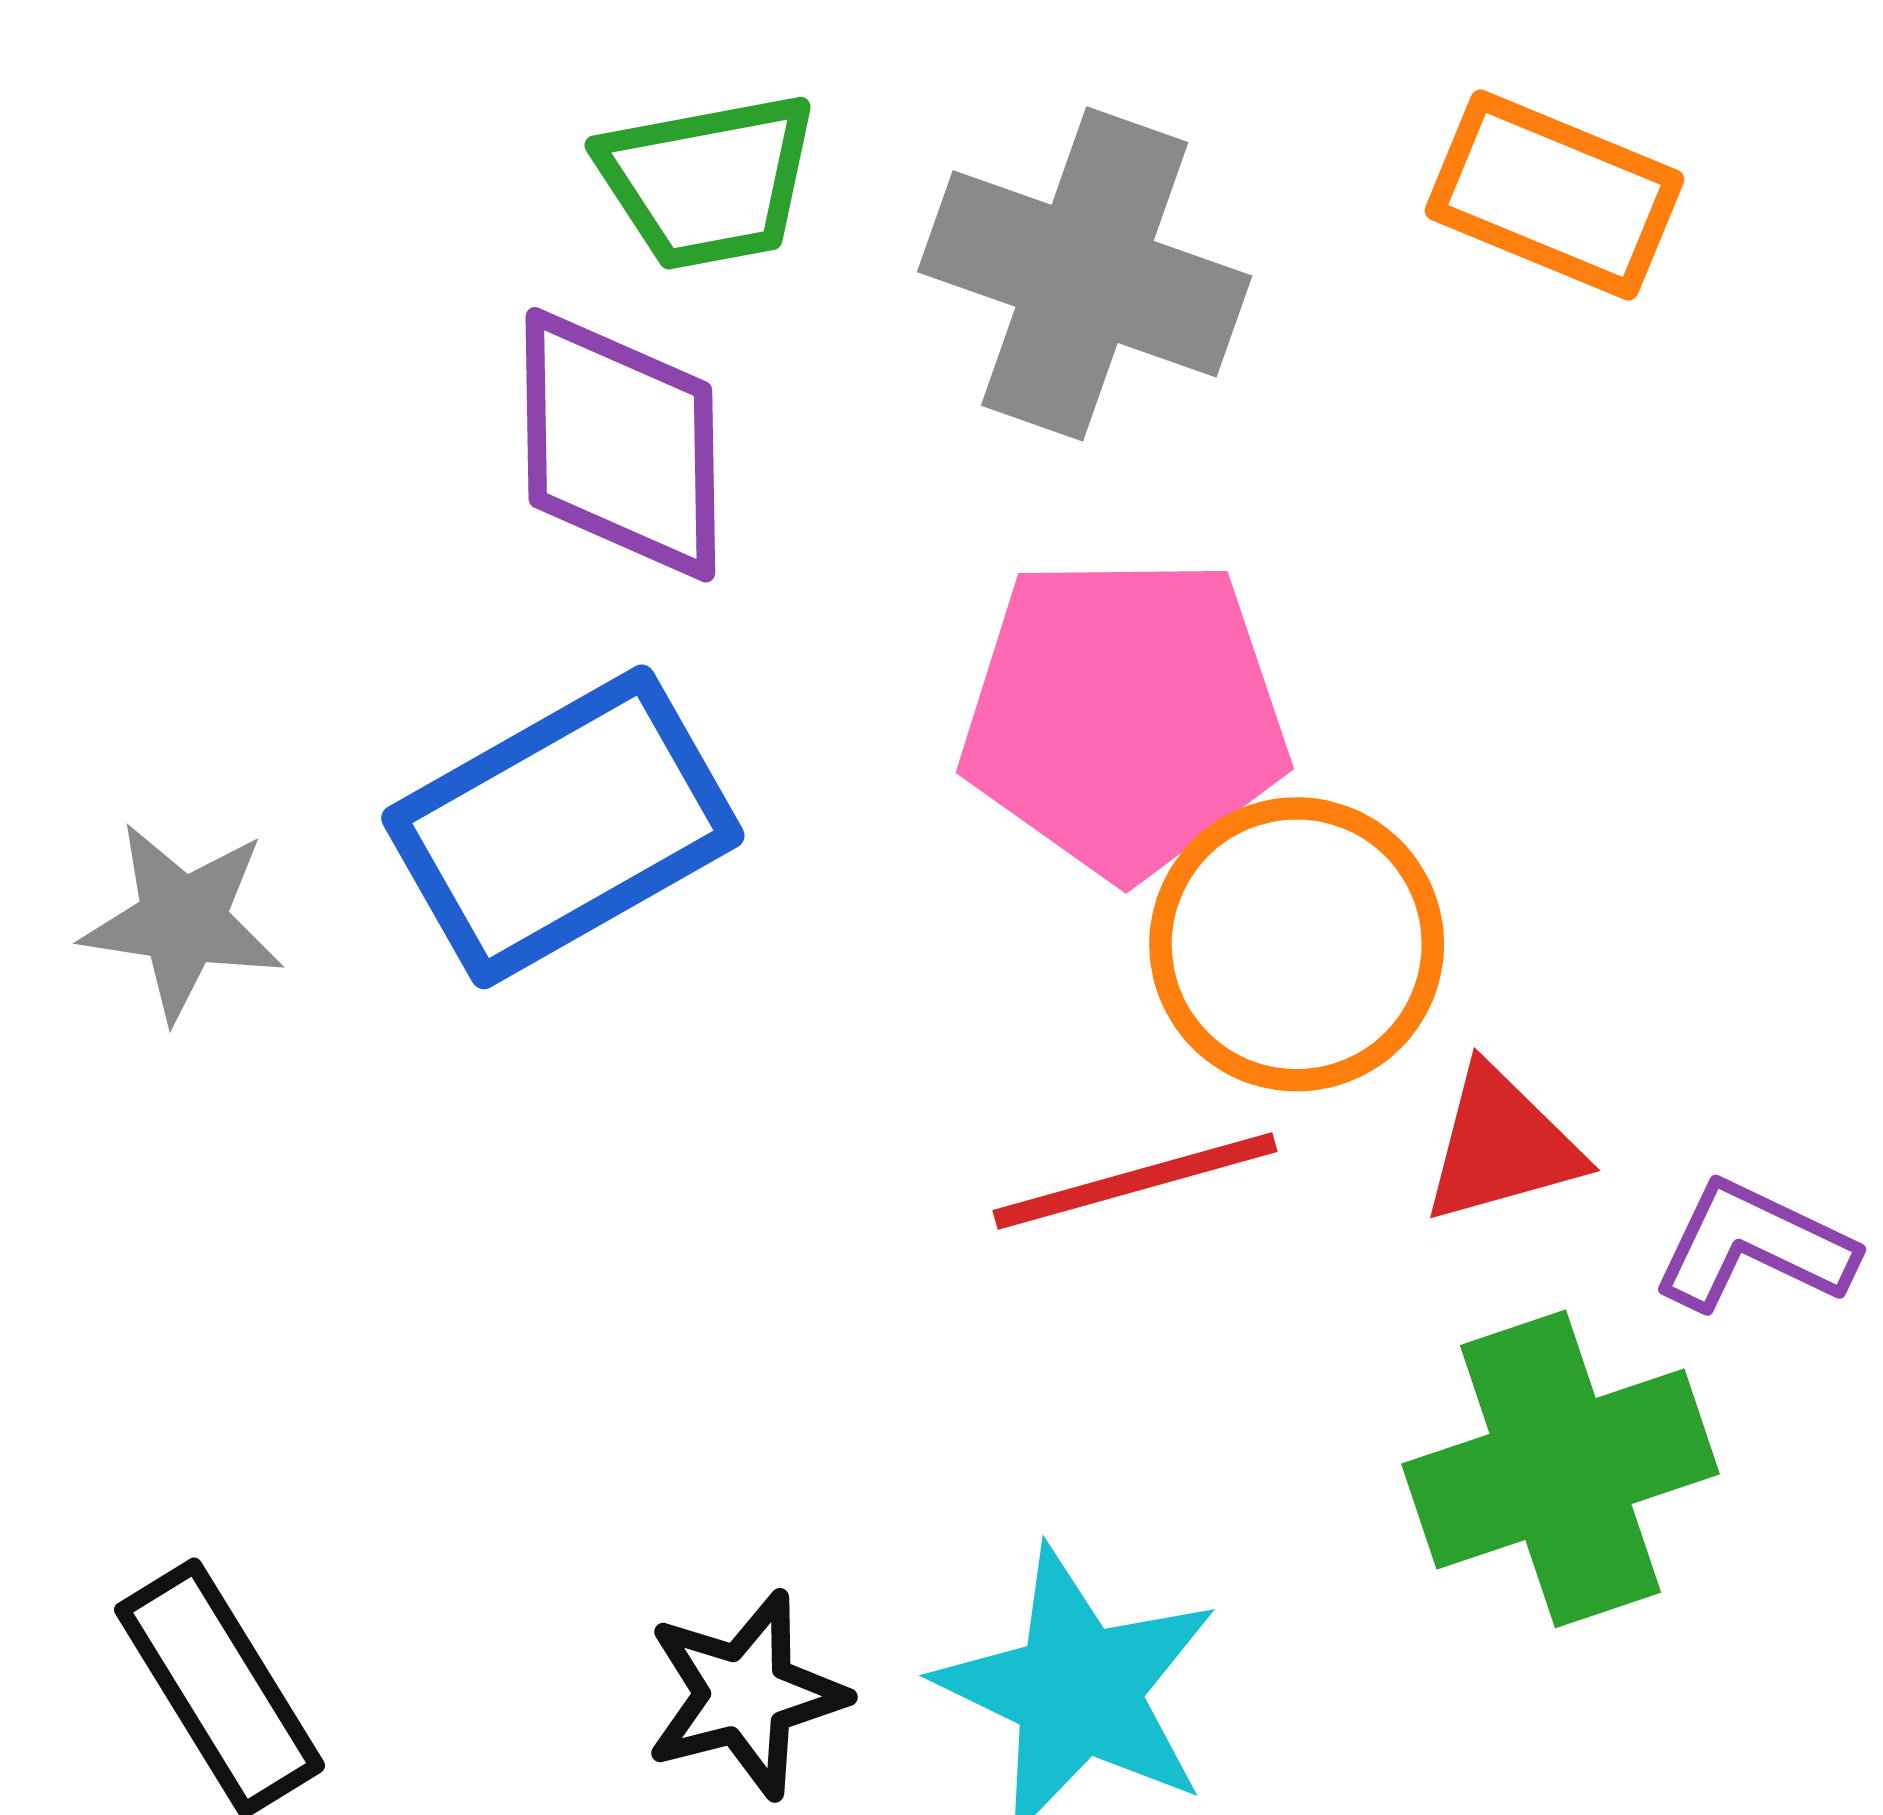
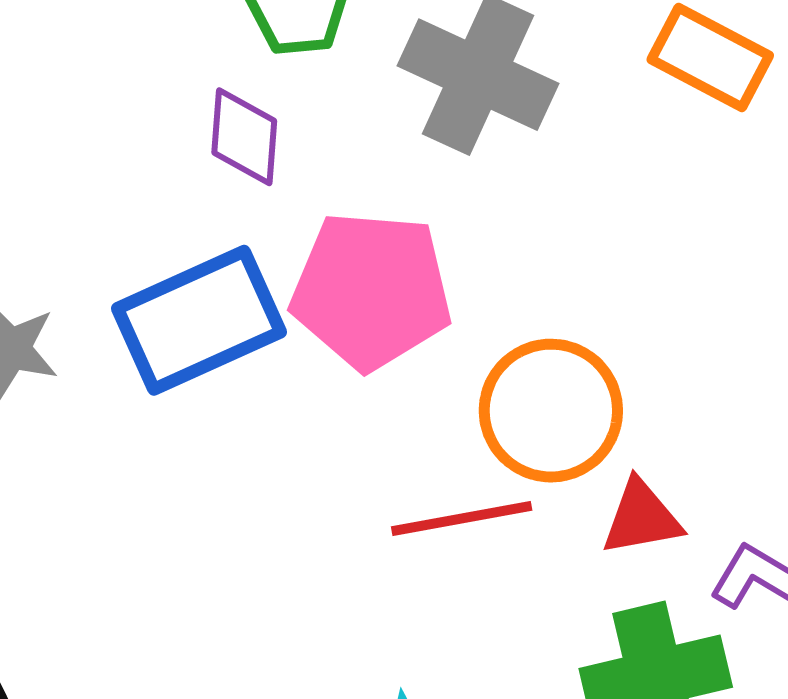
purple diamond: (620, 445) -> (244, 137), size x0.7
pink pentagon: (1124, 716) -> (371, 290), moved

